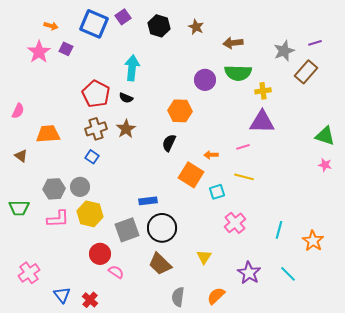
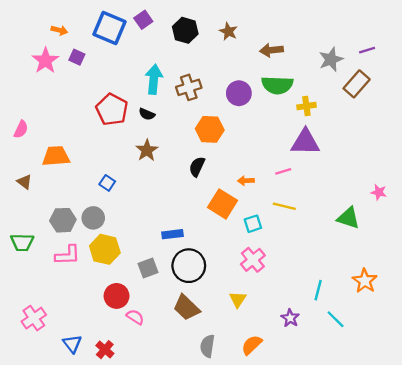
brown cross: (96, 129) -> (189, 87), moved
green triangle: (325, 136) -> (348, 218), moved
pink cross: (235, 223) -> (253, 260), moved
gray square: (127, 230) -> (148, 268), size x0.7
cyan line: (279, 230) -> (318, 290), moved
purple star: (249, 273) -> (290, 318), size x0.7

